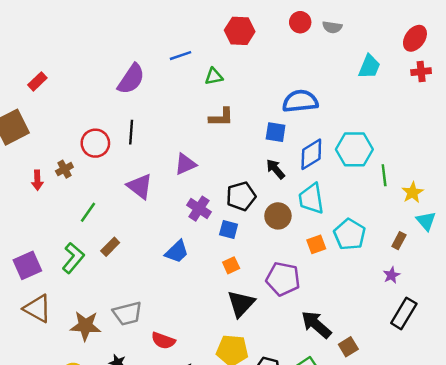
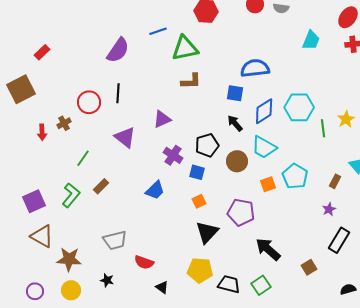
green triangle: (214, 77) -> (185, 48), size x1.8
yellow star: (412, 193) -> (346, 119), moved
cyan trapezoid: (311, 199) -> (264, 147), turned -52
brown star: (85, 326) -> (69, 259), moved
brown square: (348, 347) -> (309, 267), moved

